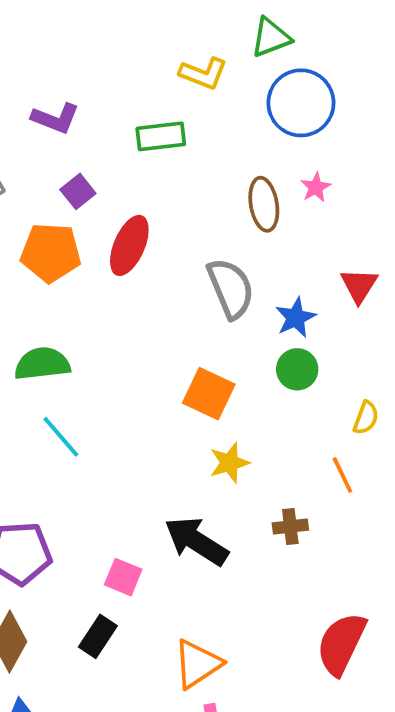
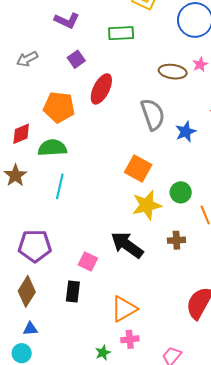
brown ellipse: (264, 204) -> (173, 72), turned -76
orange pentagon: (51, 253) -> (59, 107), moved
green circle: (297, 369) -> (181, 192), moved
cyan line: (61, 437) -> (60, 186), turned 50
yellow star: (229, 463) -> (147, 205), size x1.4
black rectangle: (98, 636) -> (73, 291), turned -30

